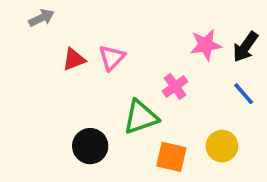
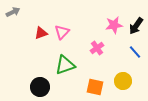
gray arrow: (41, 18) -> (13, 12), moved
green triangle: (141, 117) -> (65, 65), moved
black circle: (90, 146) -> (40, 87), moved

